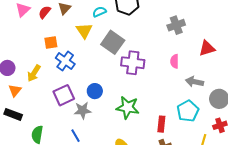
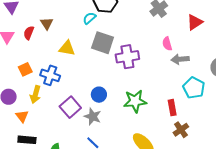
cyan semicircle: (99, 12) -> (89, 18), moved
yellow triangle: (84, 31) -> (67, 48), moved, turned -30
orange square: (51, 43) -> (25, 69), moved
blue cross: (65, 61) -> (50, 75), moved
gray arrow: (195, 82) -> (180, 59), moved
gray star: (83, 110) -> (93, 117), turned -30

